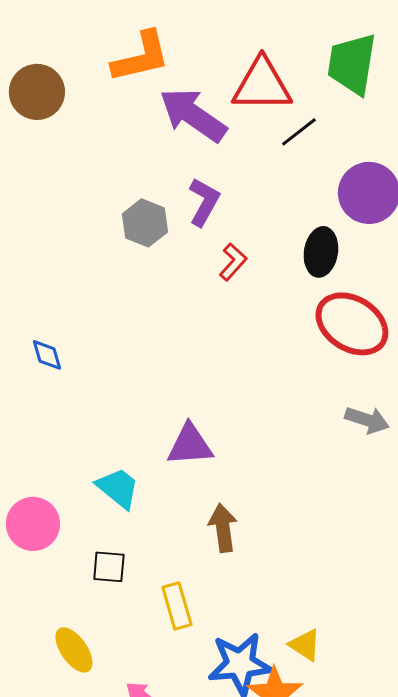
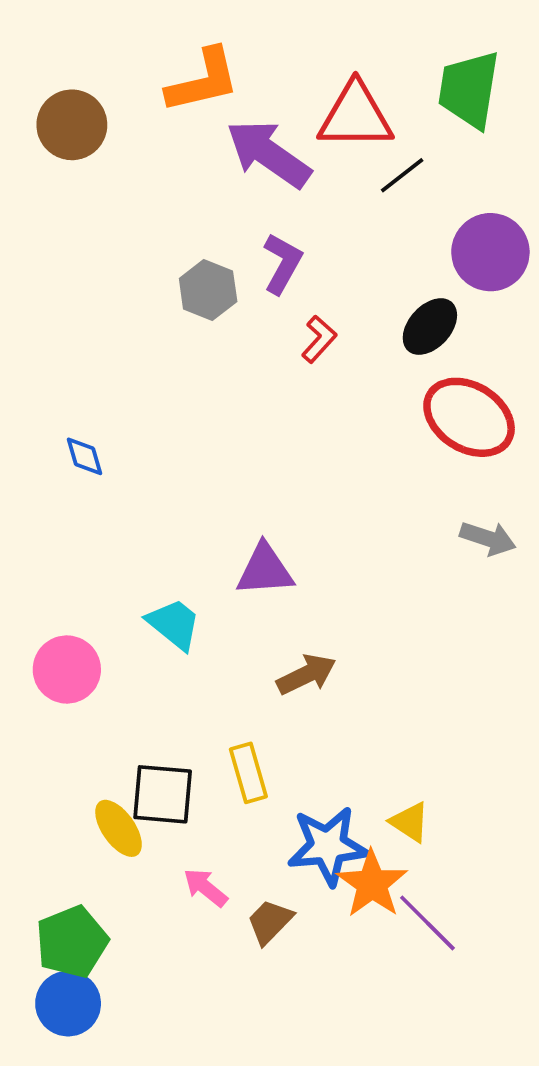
black ellipse: (321, 252) -> (430, 327), turned 33
brown arrow: (223, 528) -> (306, 675), turned 72
black square: (109, 567) -> (163, 794), moved, size x1.5

